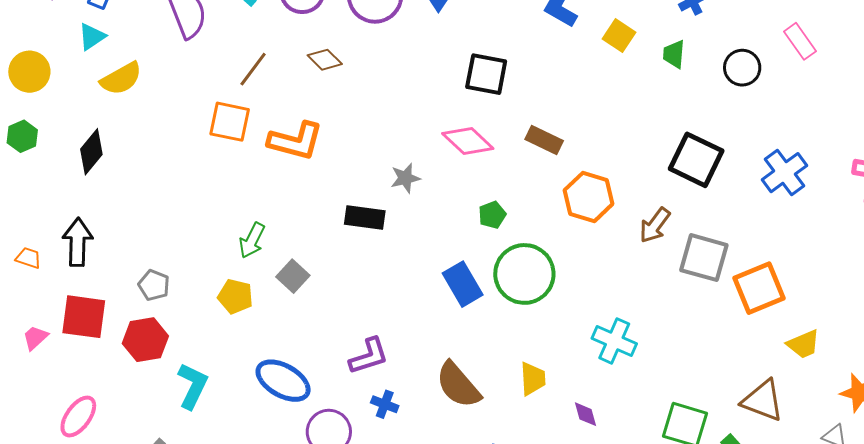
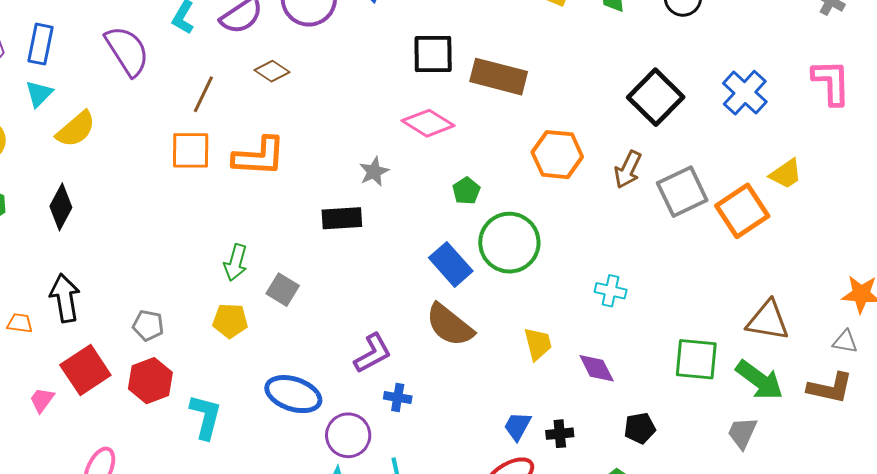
brown rectangle: (544, 140) -> (499, 77), moved, size x1.5
black square: (696, 160) -> (656, 97), turned 30
gray square: (704, 258) -> (682, 192), turned -30
red square: (84, 317) -> (85, 370), turned -30
cyan cross: (614, 341) -> (611, 291), size x0.7
yellow trapezoid: (803, 344) -> (786, 174), moved
brown semicircle: (458, 385) -> (450, 325), moved
purple diamond: (585, 414) -> (597, 368), size x1.4

